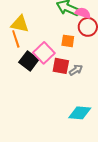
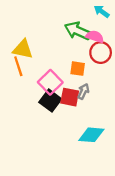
black square: (29, 61) -> (50, 101), moved
gray arrow: (76, 70) -> (83, 91), moved, turned -32
cyan diamond: (80, 113) -> (91, 135), moved

